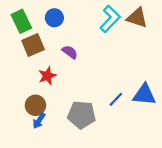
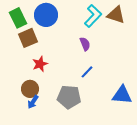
blue circle: (54, 18) -> (46, 15), size x1.5
purple semicircle: (70, 52) -> (85, 44), moved, turned 32
blue triangle: (144, 95) -> (122, 95), moved
blue line: (116, 99) -> (87, 72), moved

